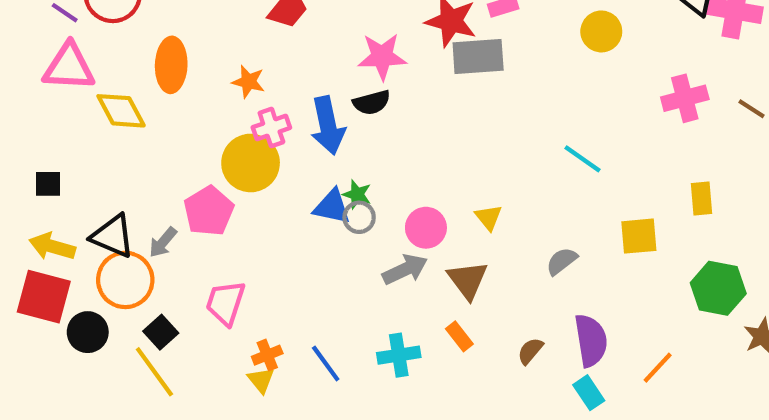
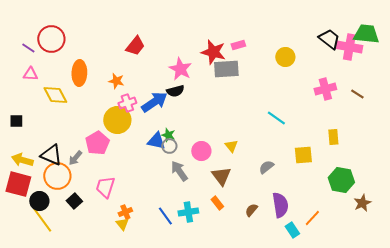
pink star: (382, 57) -> (180, 69), turned 30
pink triangle: (69, 67) -> (30, 74), size x0.6
blue arrow: (328, 125) -> (154, 102), turned -112
black square: (48, 184) -> (16, 121), moved
gray arrow: (405, 269) -> (179, 171), moved, turned -100
blue line: (326, 363) -> (165, 216), moved
yellow line: (154, 372) -> (42, 220), moved
cyan rectangle: (589, 393) -> (292, 230), moved

